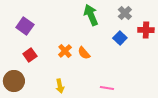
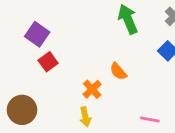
orange cross: (65, 51) -> (92, 89), moved
red square: (30, 55) -> (48, 62), moved

